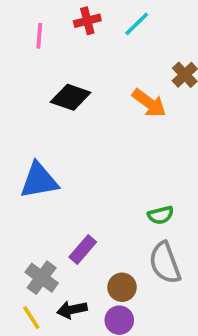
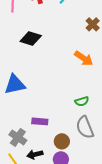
orange arrow: (149, 103) -> (84, 58), moved
purple rectangle: (83, 250) -> (40, 121), turned 56

